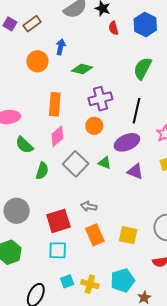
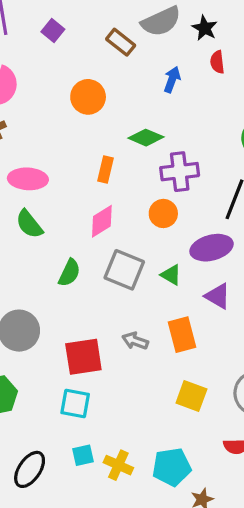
brown rectangle: (32, 24) -> (121, 42), moved, turned 66
blue arrow: (61, 47) -> (172, 80), moved
green diamond: (82, 69) -> (146, 138), moved
orange rectangle: (55, 104) -> (105, 170), size x0.7
green semicircle: (24, 145) -> (29, 224), moved
gray square: (76, 164) -> (124, 270), turned -30
orange rectangle: (95, 235) -> (182, 335), moved

